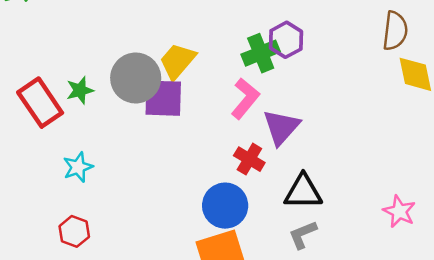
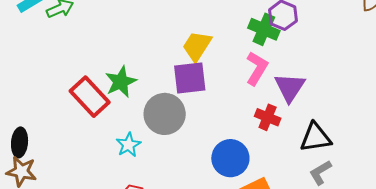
green cross: (261, 53) -> (264, 29), turned -36
gray circle: (136, 78) -> (165, 114), moved
green star: (80, 90) -> (121, 82), size x1.4
blue circle: (225, 206) -> (230, 158), moved

